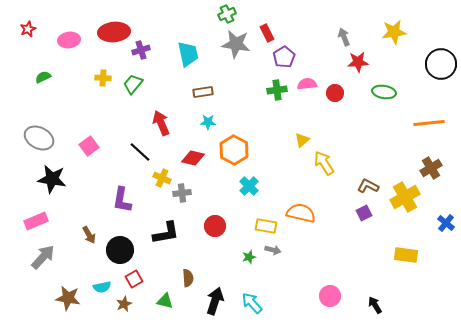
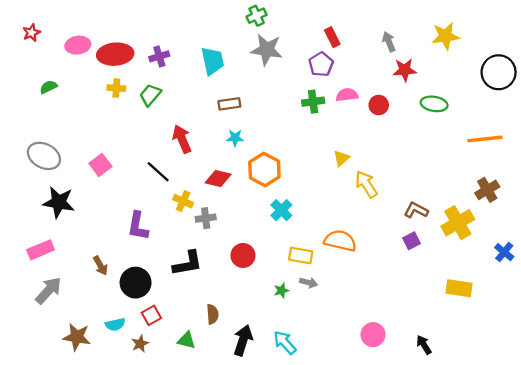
red ellipse: (114, 32) -> (115, 54), moved
red rectangle: (267, 33) -> (332, 37), moved

